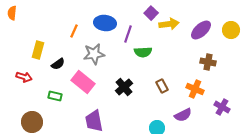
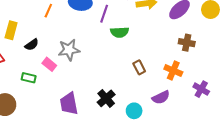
gray star: (94, 54) -> (69, 50), moved
pink rectangle: (83, 82) -> (49, 64), moved, size x0.6
black cross: (124, 87) -> (106, 98), moved

